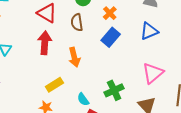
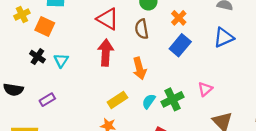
pink triangle: (153, 73) -> (205, 89), moved, size x0.6
green cross: (114, 90) -> (172, 99), moved
cyan semicircle: (83, 99) -> (149, 101), moved, turned 72

